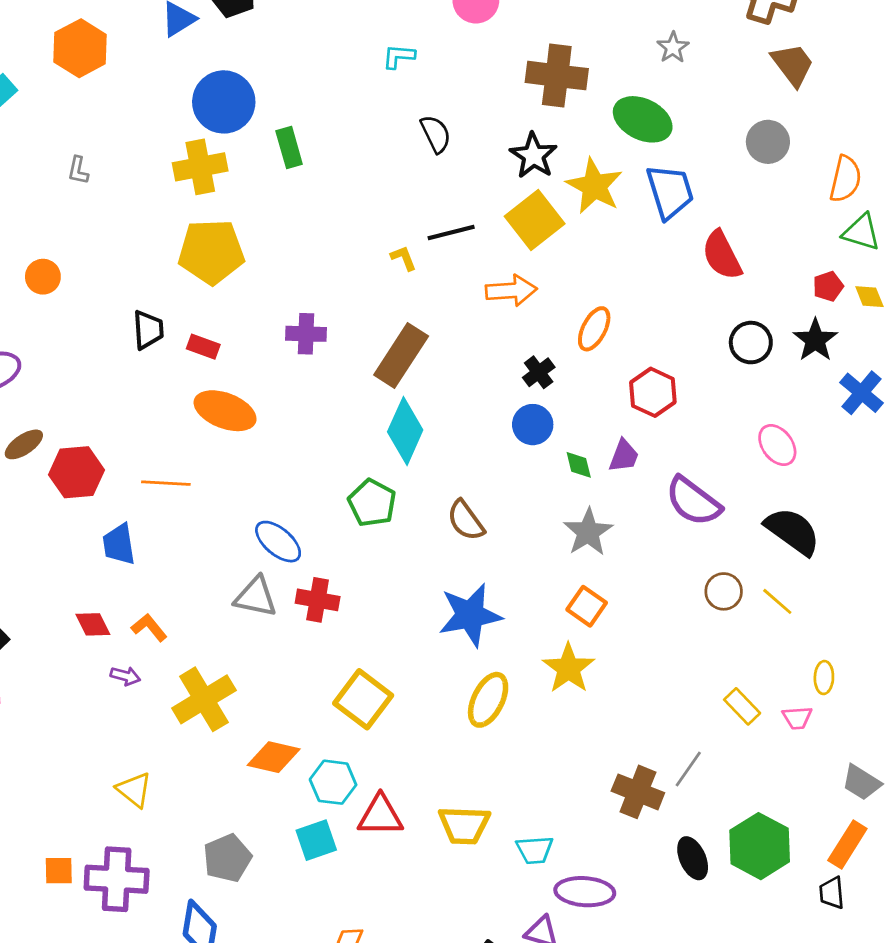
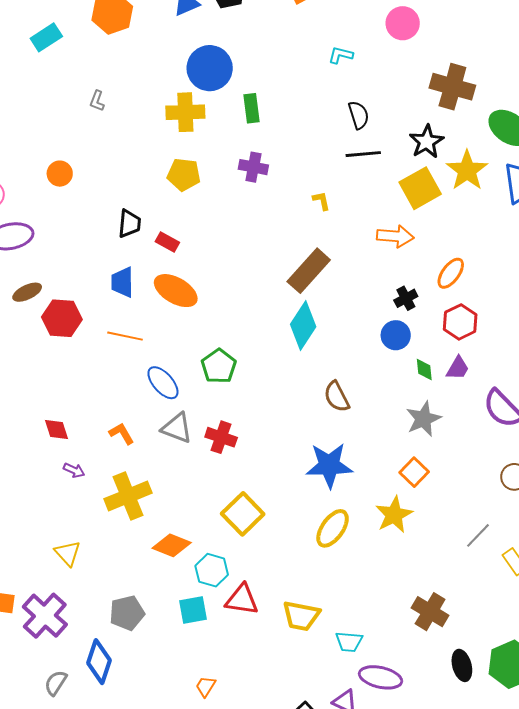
black line: (451, 232) -> (363, 154), moved
yellow pentagon: (211, 252) -> (184, 175), size x0.7
purple cross: (306, 334) -> (253, 167), moved
red hexagon: (653, 392) -> (460, 322), moved
green pentagon: (372, 503) -> (219, 366), moved
blue ellipse: (278, 542) -> (163, 383), moved
blue trapezoid: (119, 544) -> (122, 282), moved
orange L-shape: (149, 628) -> (122, 433), moved
gray line: (688, 769) -> (478, 535), moved
purple cross: (117, 879) -> (45, 616), turned 30

